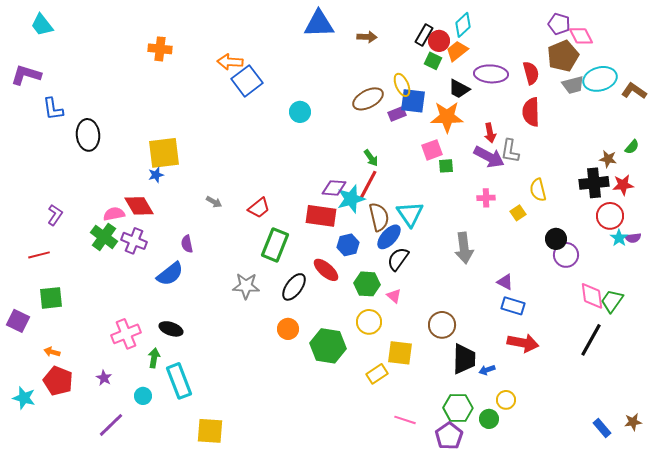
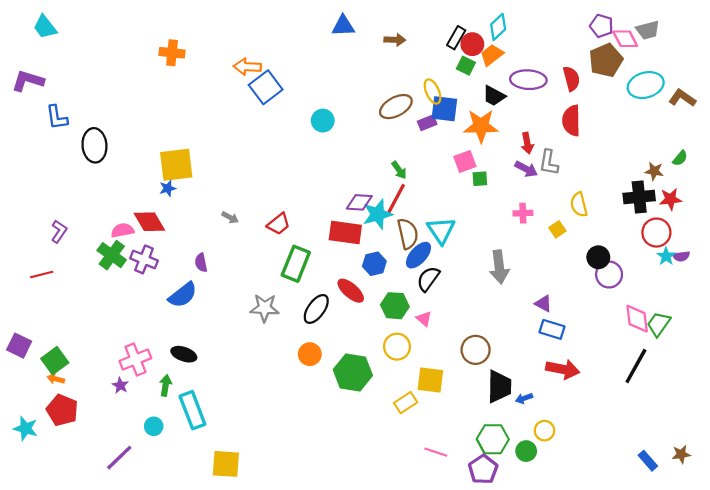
blue triangle: (319, 24) -> (343, 26), size x0.7
gray trapezoid: (573, 85) -> (648, 30), moved
purple arrow: (489, 157) -> (526, 169), size x0.7
green square: (51, 298) -> (55, 361), moved, turned -30
purple star: (104, 378) -> (120, 385), moved

